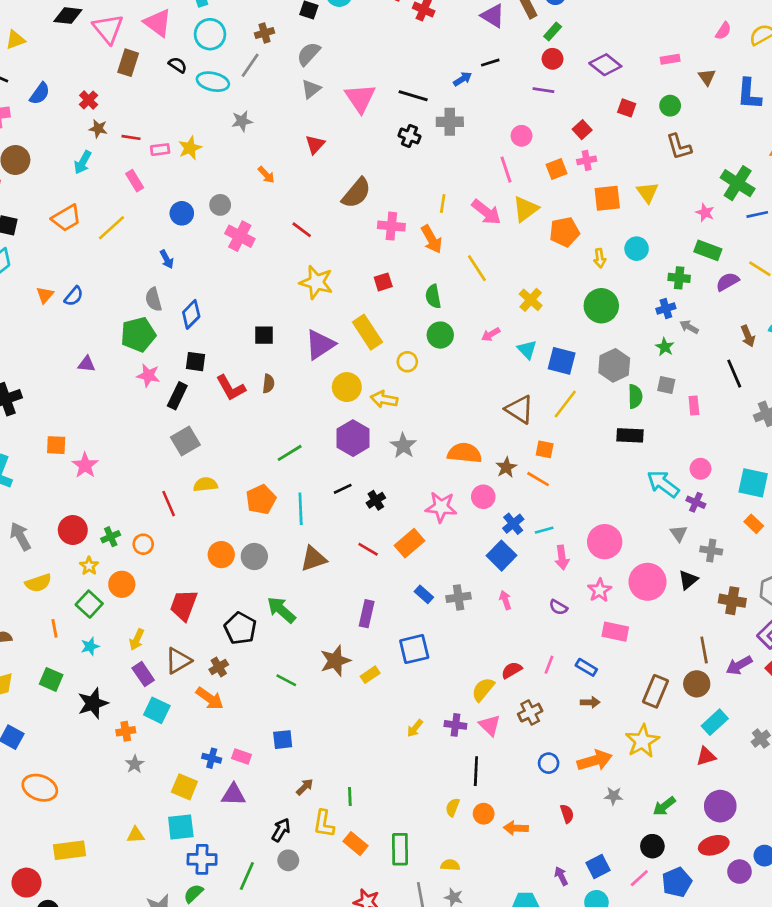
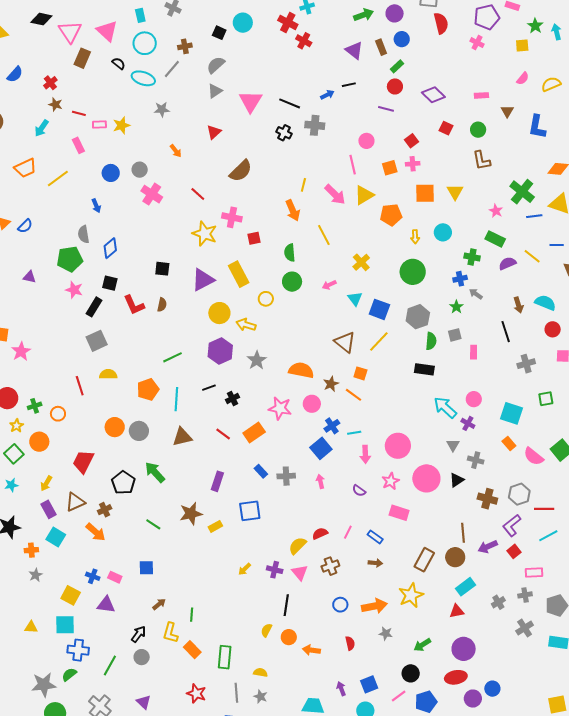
pink cross: (391, 226) -> (232, 217), moved
gray square: (666, 385) -> (455, 335), turned -32

